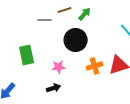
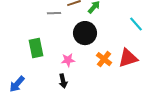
orange cross: (95, 66) -> (104, 59), turned -35
black arrow: (54, 88) -> (63, 81), turned 96

